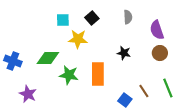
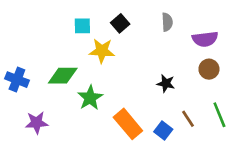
purple semicircle: (157, 30) -> (205, 39), turned -78
black star: (124, 53) -> (166, 83), moved
orange rectangle: (98, 74) -> (128, 124), moved, turned -40
green star: (69, 75) -> (90, 98), turned 30
purple star: (28, 94) -> (37, 123), turned -30

